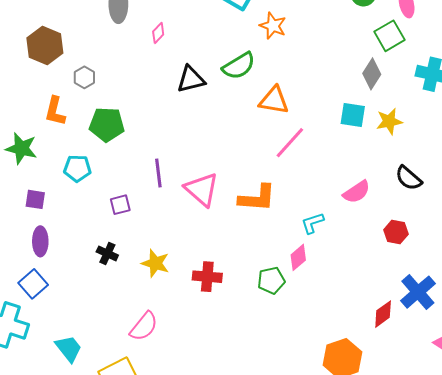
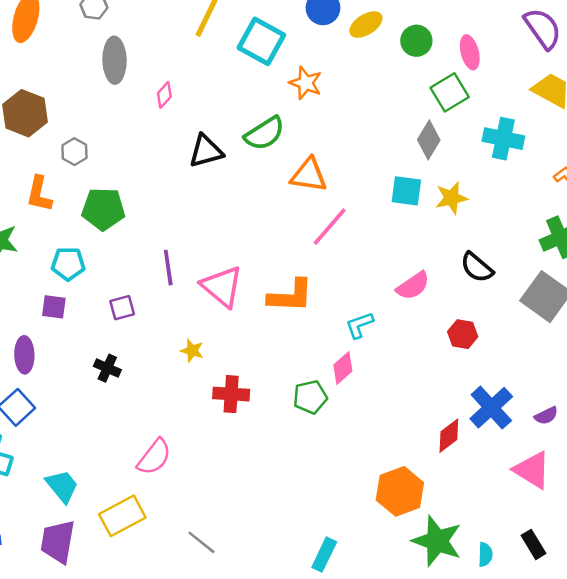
purple square: (35, 199) -> (54, 307), moved
yellow star: (155, 263) -> (192, 350), moved, size x0.7

